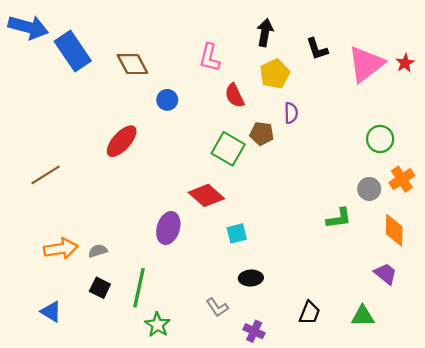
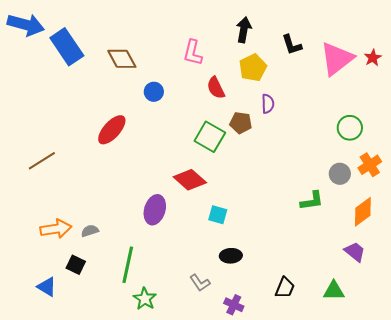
orange diamond: (394, 230) -> (363, 212), turned 52
cyan square: (237, 233) -> (218, 215), turned 30
black square: (100, 288) -> (76, 265), moved

